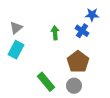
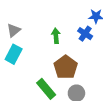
brown pentagon: (78, 62) -> (66, 67), moved

